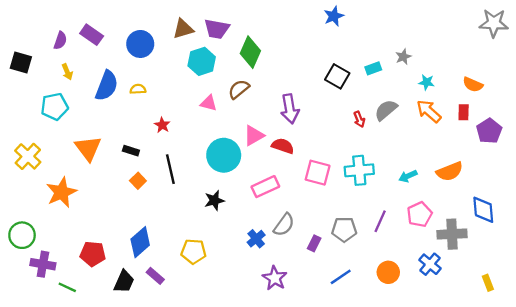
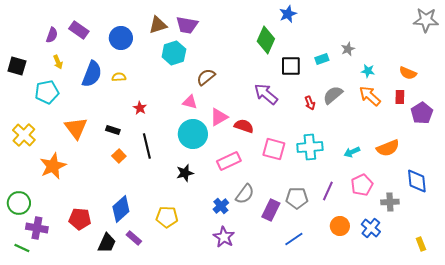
green diamond: (250, 52) -> (266, 40), moved
black square: (21, 63) -> (17, 66), moved
black square: (337, 76) -> (291, 66), turned -30
pink triangle: (209, 103) -> (190, 102), moved
purple arrow: (290, 109) -> (266, 94), moved, turned 140
gray cross: (452, 234) -> (390, 202), size x0.7
purple rectangle: (314, 243) -> (271, 210), size x1.5
orange circle: (388, 272) -> (340, 226), moved
purple star: (275, 278) -> (224, 237), moved
green line: (67, 287) -> (22, 248), moved

